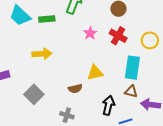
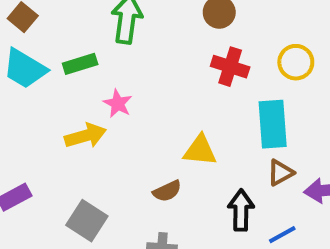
pink star: (90, 33) -> (118, 103), moved
yellow triangle: (95, 73) -> (200, 150), turned 30
brown triangle: (131, 92) -> (280, 173), turned -32

